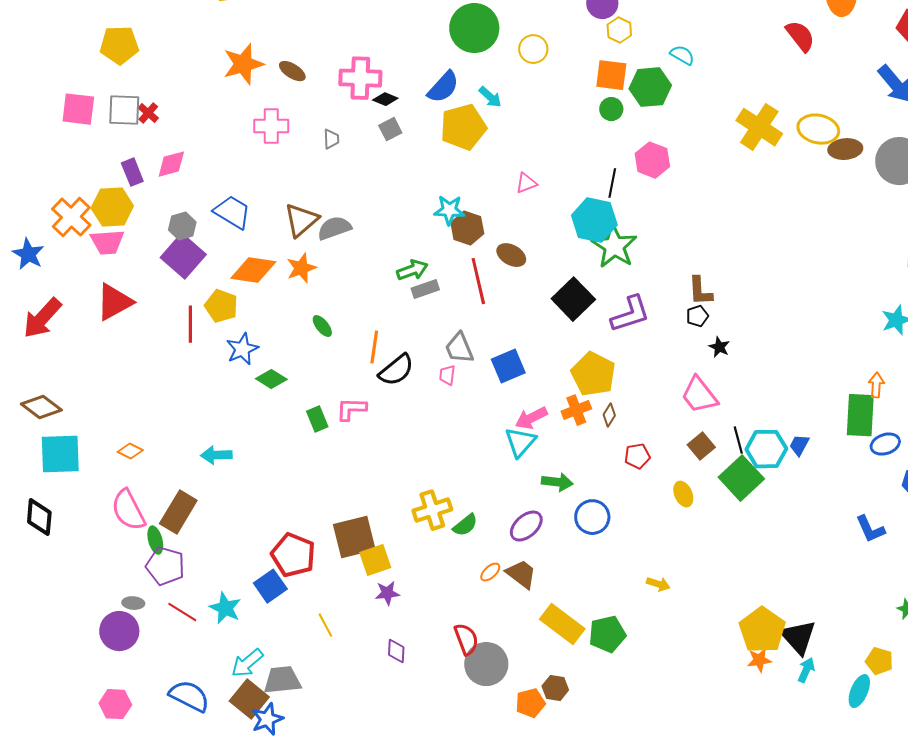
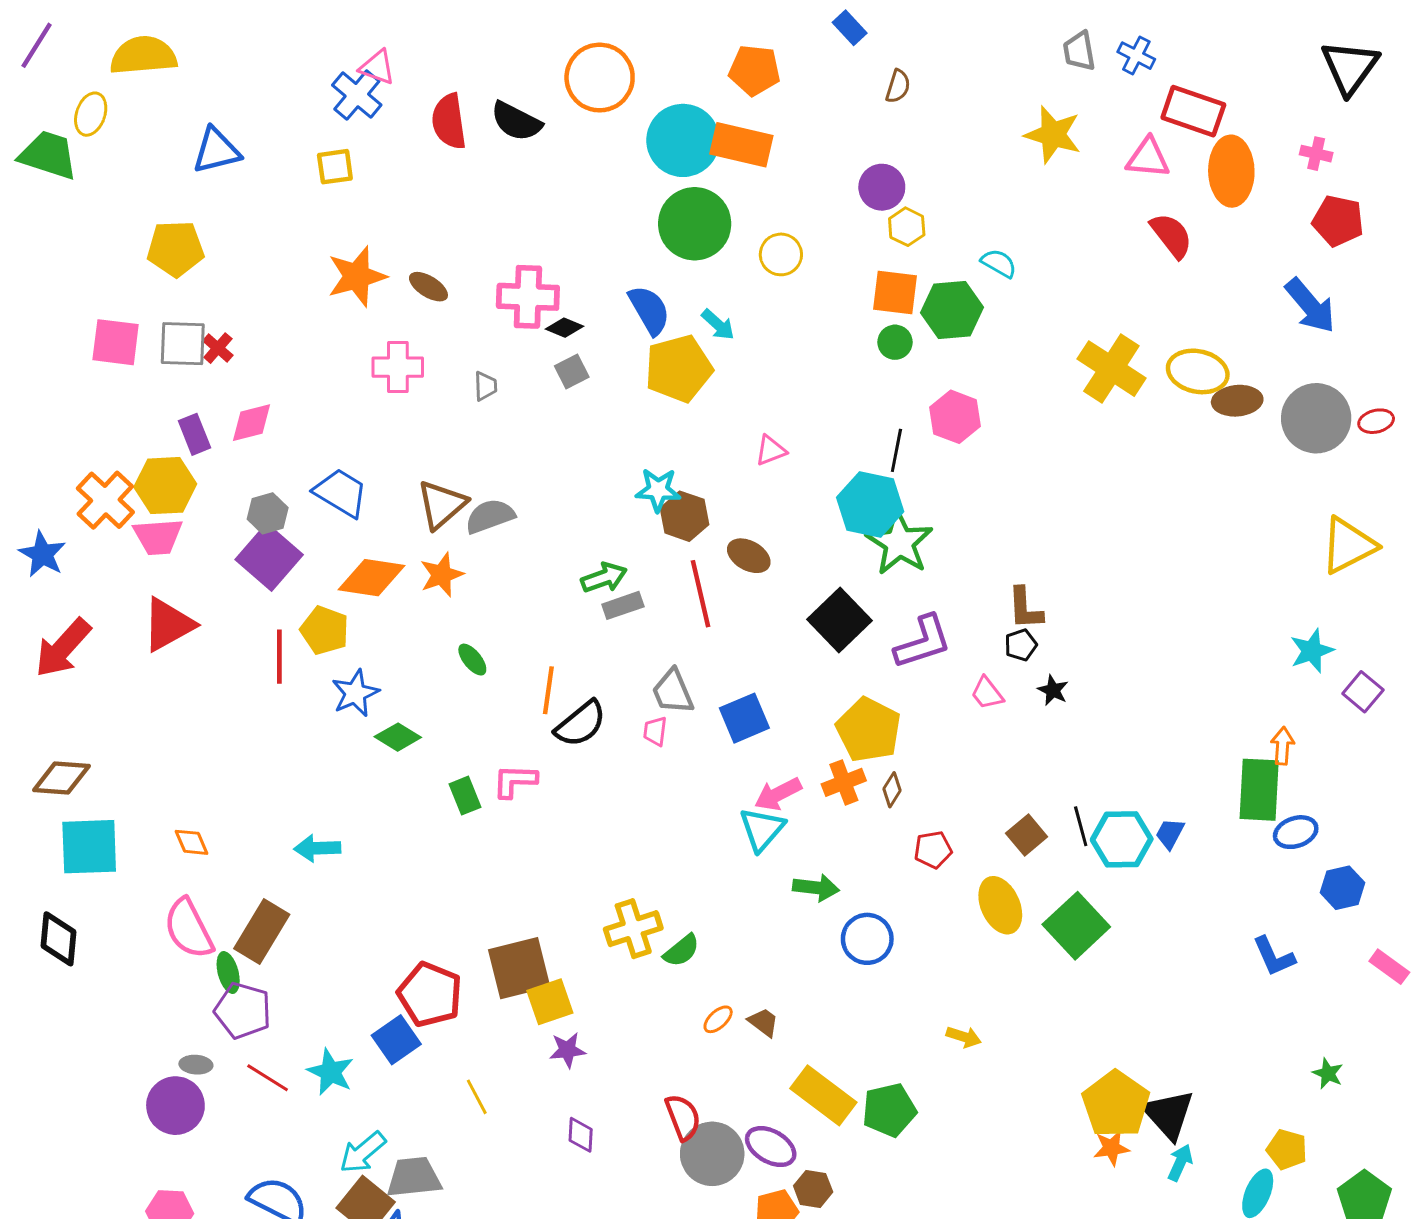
blue semicircle: (443, 87) -> (649, 310), turned -72
pink trapezoid: (699, 395) -> (987, 693), moved, size x0.6
brown diamond: (41, 407) -> (61, 778), turned -33
orange diamond: (130, 451) -> (192, 842), turned 40
green square: (741, 478) -> (1076, 926), moved
yellow ellipse: (683, 494) -> (1000, 905), size x1.5
purple ellipse: (526, 526) -> (771, 1147), moved, turned 72
brown trapezoid: (521, 574) -> (763, 1022), size x0.7

